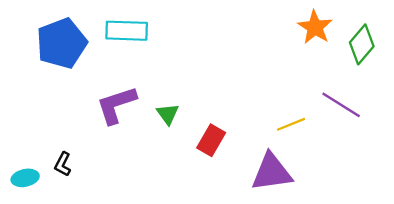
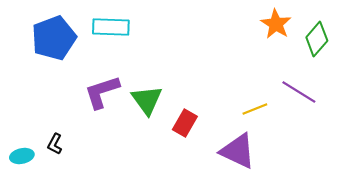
green triangle: (168, 114) -> (147, 100), size x1.6
purple triangle: (272, 172) -> (238, 151), turned 33

